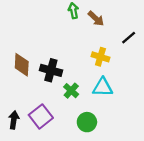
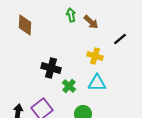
brown diamond: (22, 65) -> (25, 25), moved

